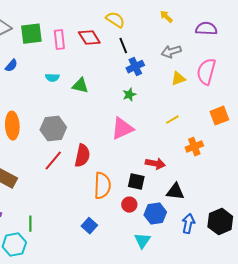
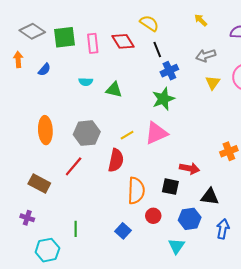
yellow triangle: (178, 79) -> (213, 83), turned -35
green star: (129, 95) -> (163, 99), size x1.6
yellow line: (172, 120) -> (127, 135), moved
red line: (53, 161) -> (74, 166), moved
red circle: (129, 205) -> (153, 216), moved
green line: (30, 224) -> (76, 229), moved

